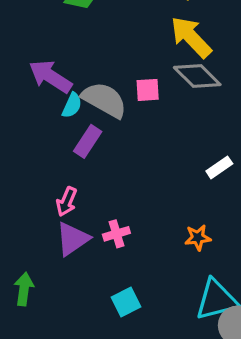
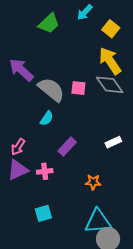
cyan semicircle: (72, 105) -> (47, 118), moved
purple rectangle: (88, 141) -> (67, 147), moved

